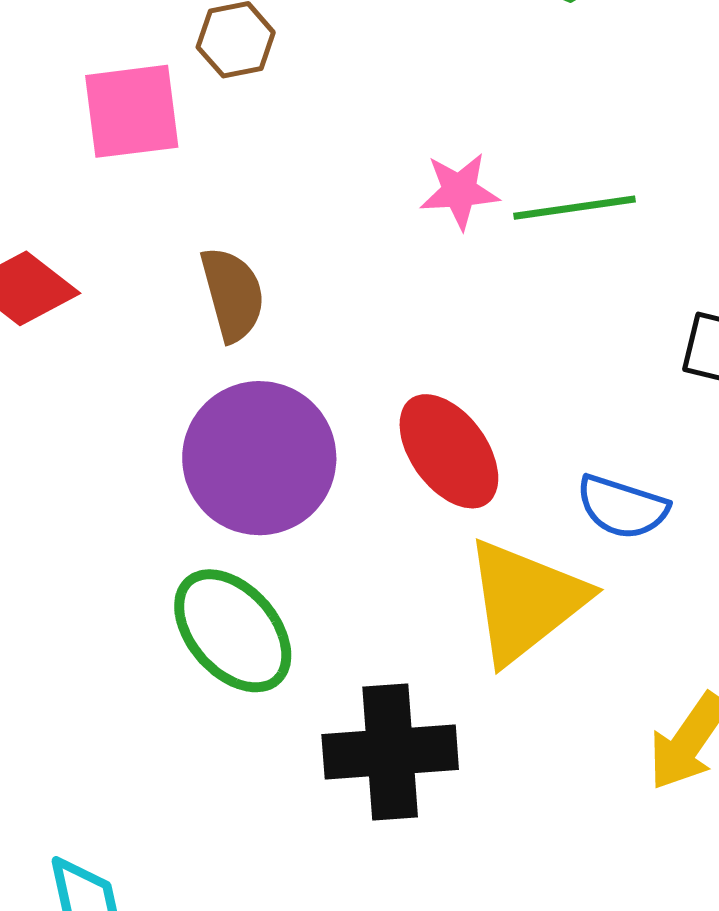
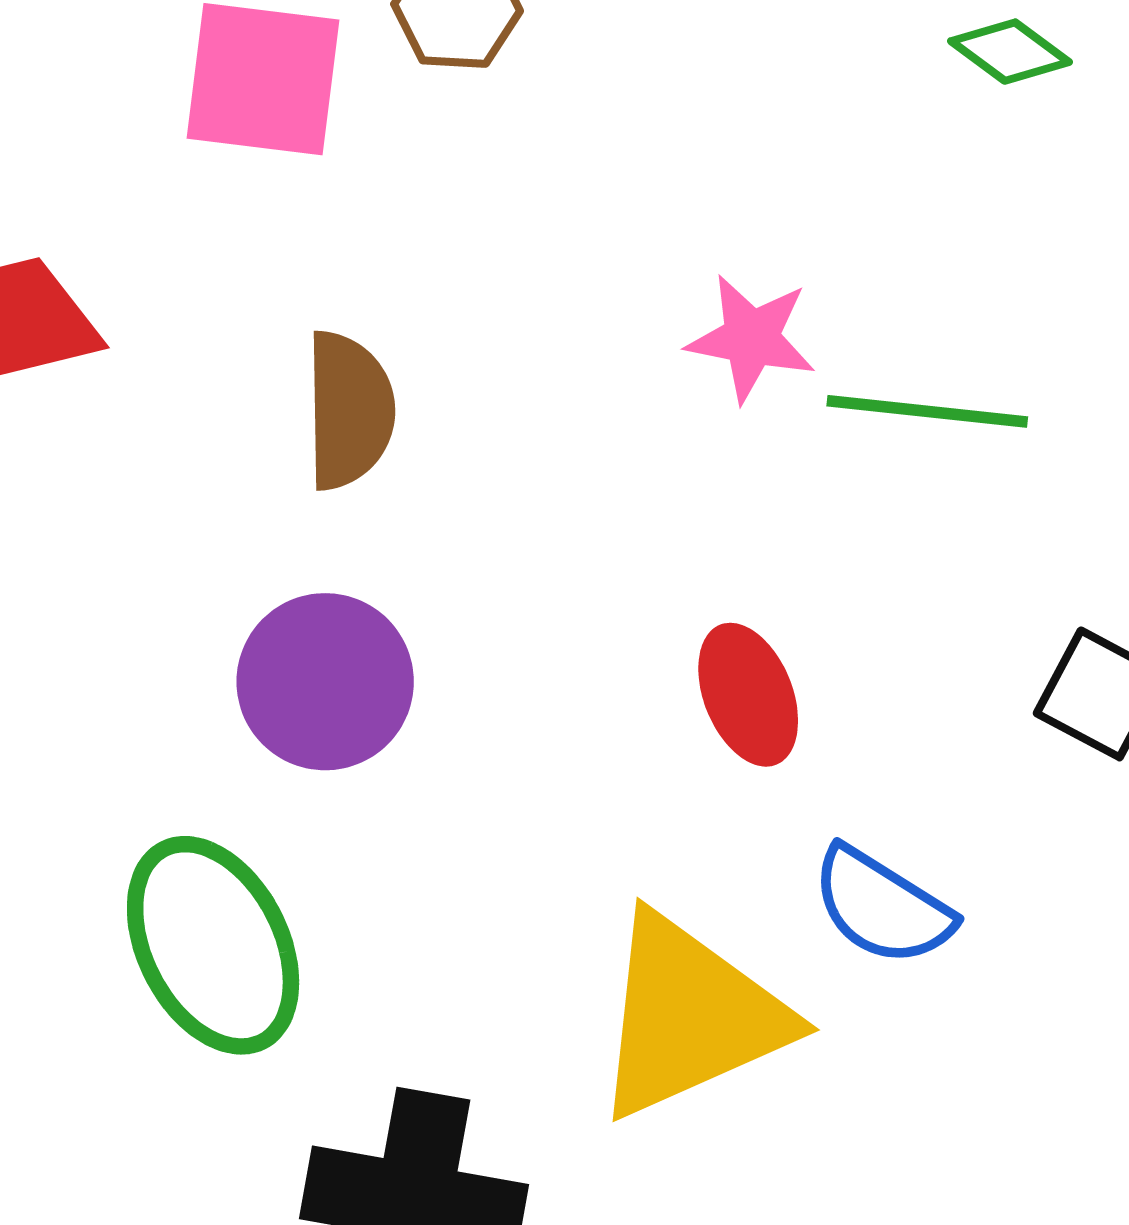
red ellipse: (449, 451) -> (748, 695), moved, size x0.7
purple circle: (259, 458) -> (325, 682), size x0.7

